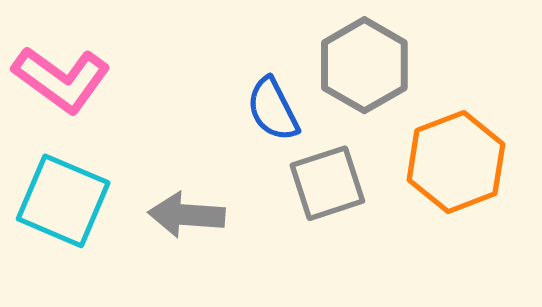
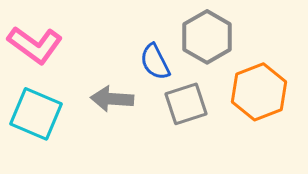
gray arrow: (186, 215) -> (112, 99), moved

